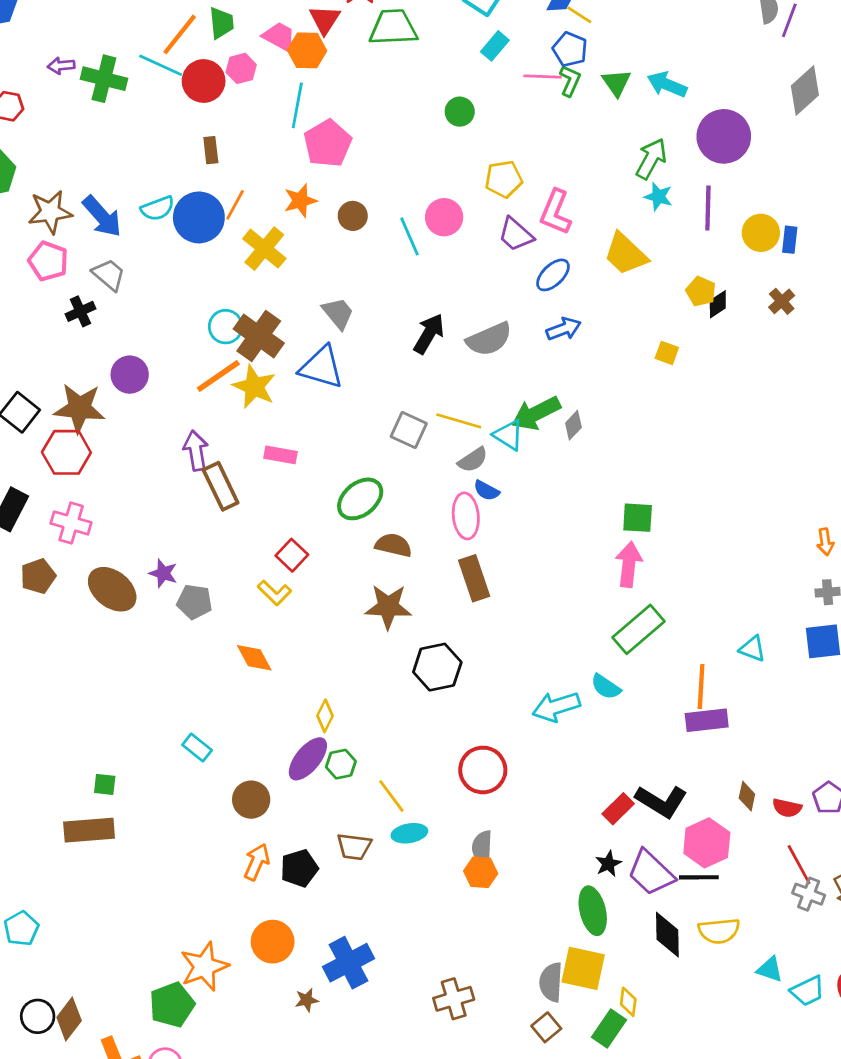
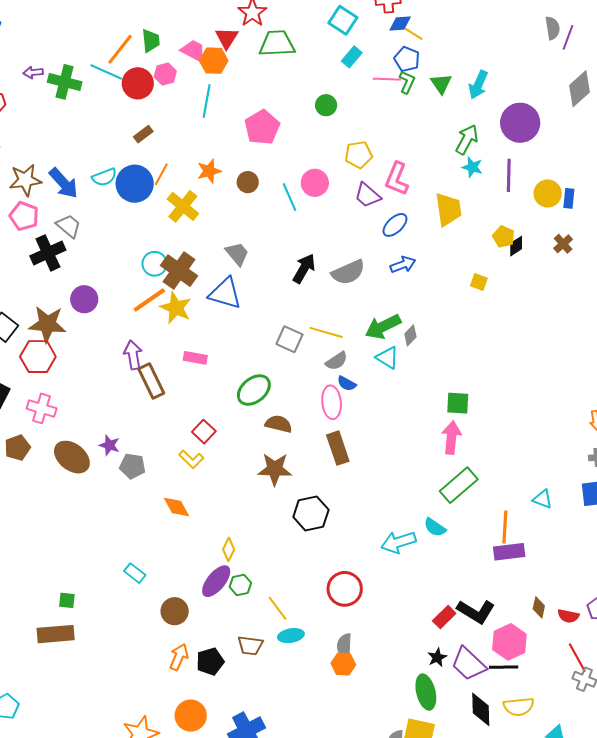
cyan arrow: (667, 84) -> (478, 85), turned -88
pink pentagon: (328, 143) -> (262, 127), moved
brown rectangle: (211, 150) -> (143, 134), turned 60
yellow trapezoid: (626, 254) -> (448, 209), turned -141
black cross: (80, 311) -> (48, 253), size x1.6
cyan triangle: (508, 435) -> (387, 358), moved

